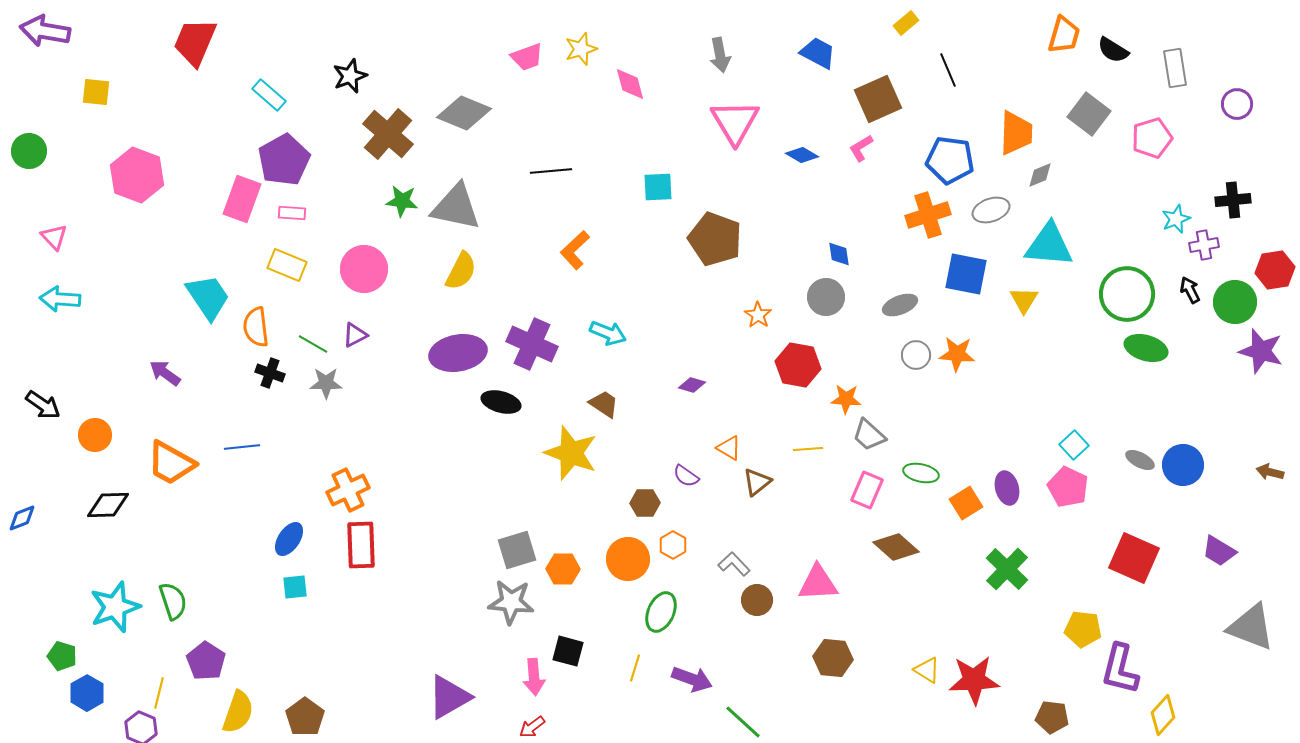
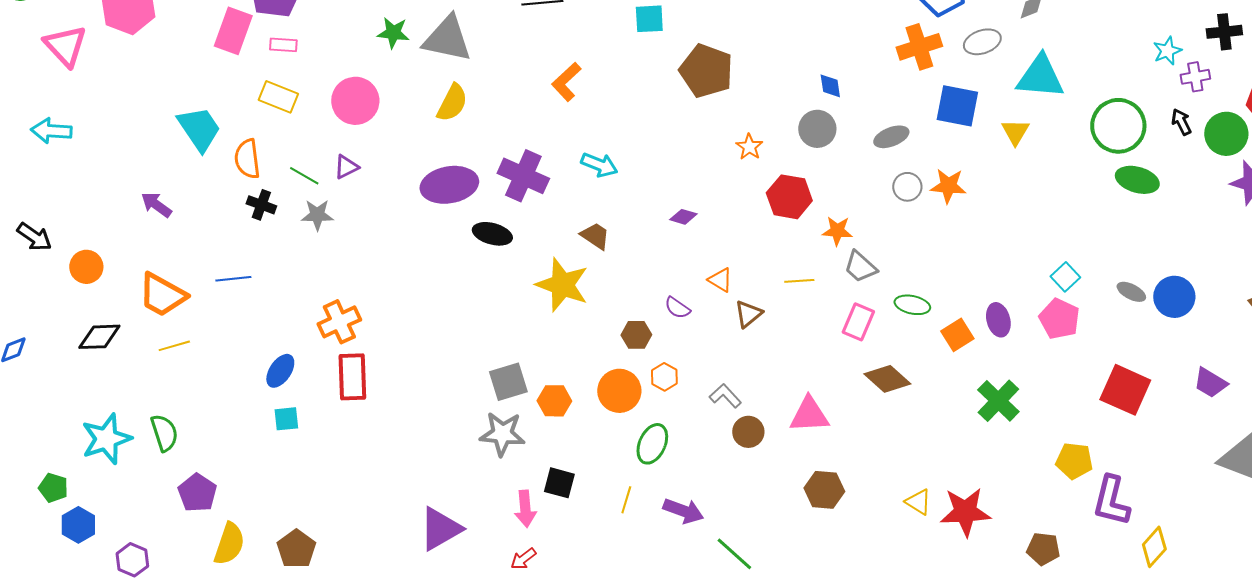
pink triangle: (54, 237) -> (65, 46), moved, size x1.6
yellow line: (159, 693) -> (174, 346), moved, turned 60

